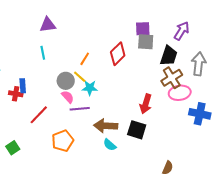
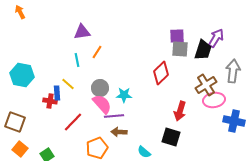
red diamond: (118, 54) -> (161, 73), moved
black trapezoid: (169, 56) -> (203, 50), moved
orange line: (85, 59) -> (97, 52), moved
yellow line: (80, 77) -> (68, 84), moved
pink semicircle: (68, 97) -> (102, 104), size x1.5
brown arrow: (106, 126) -> (119, 132), moved, size x0.7

